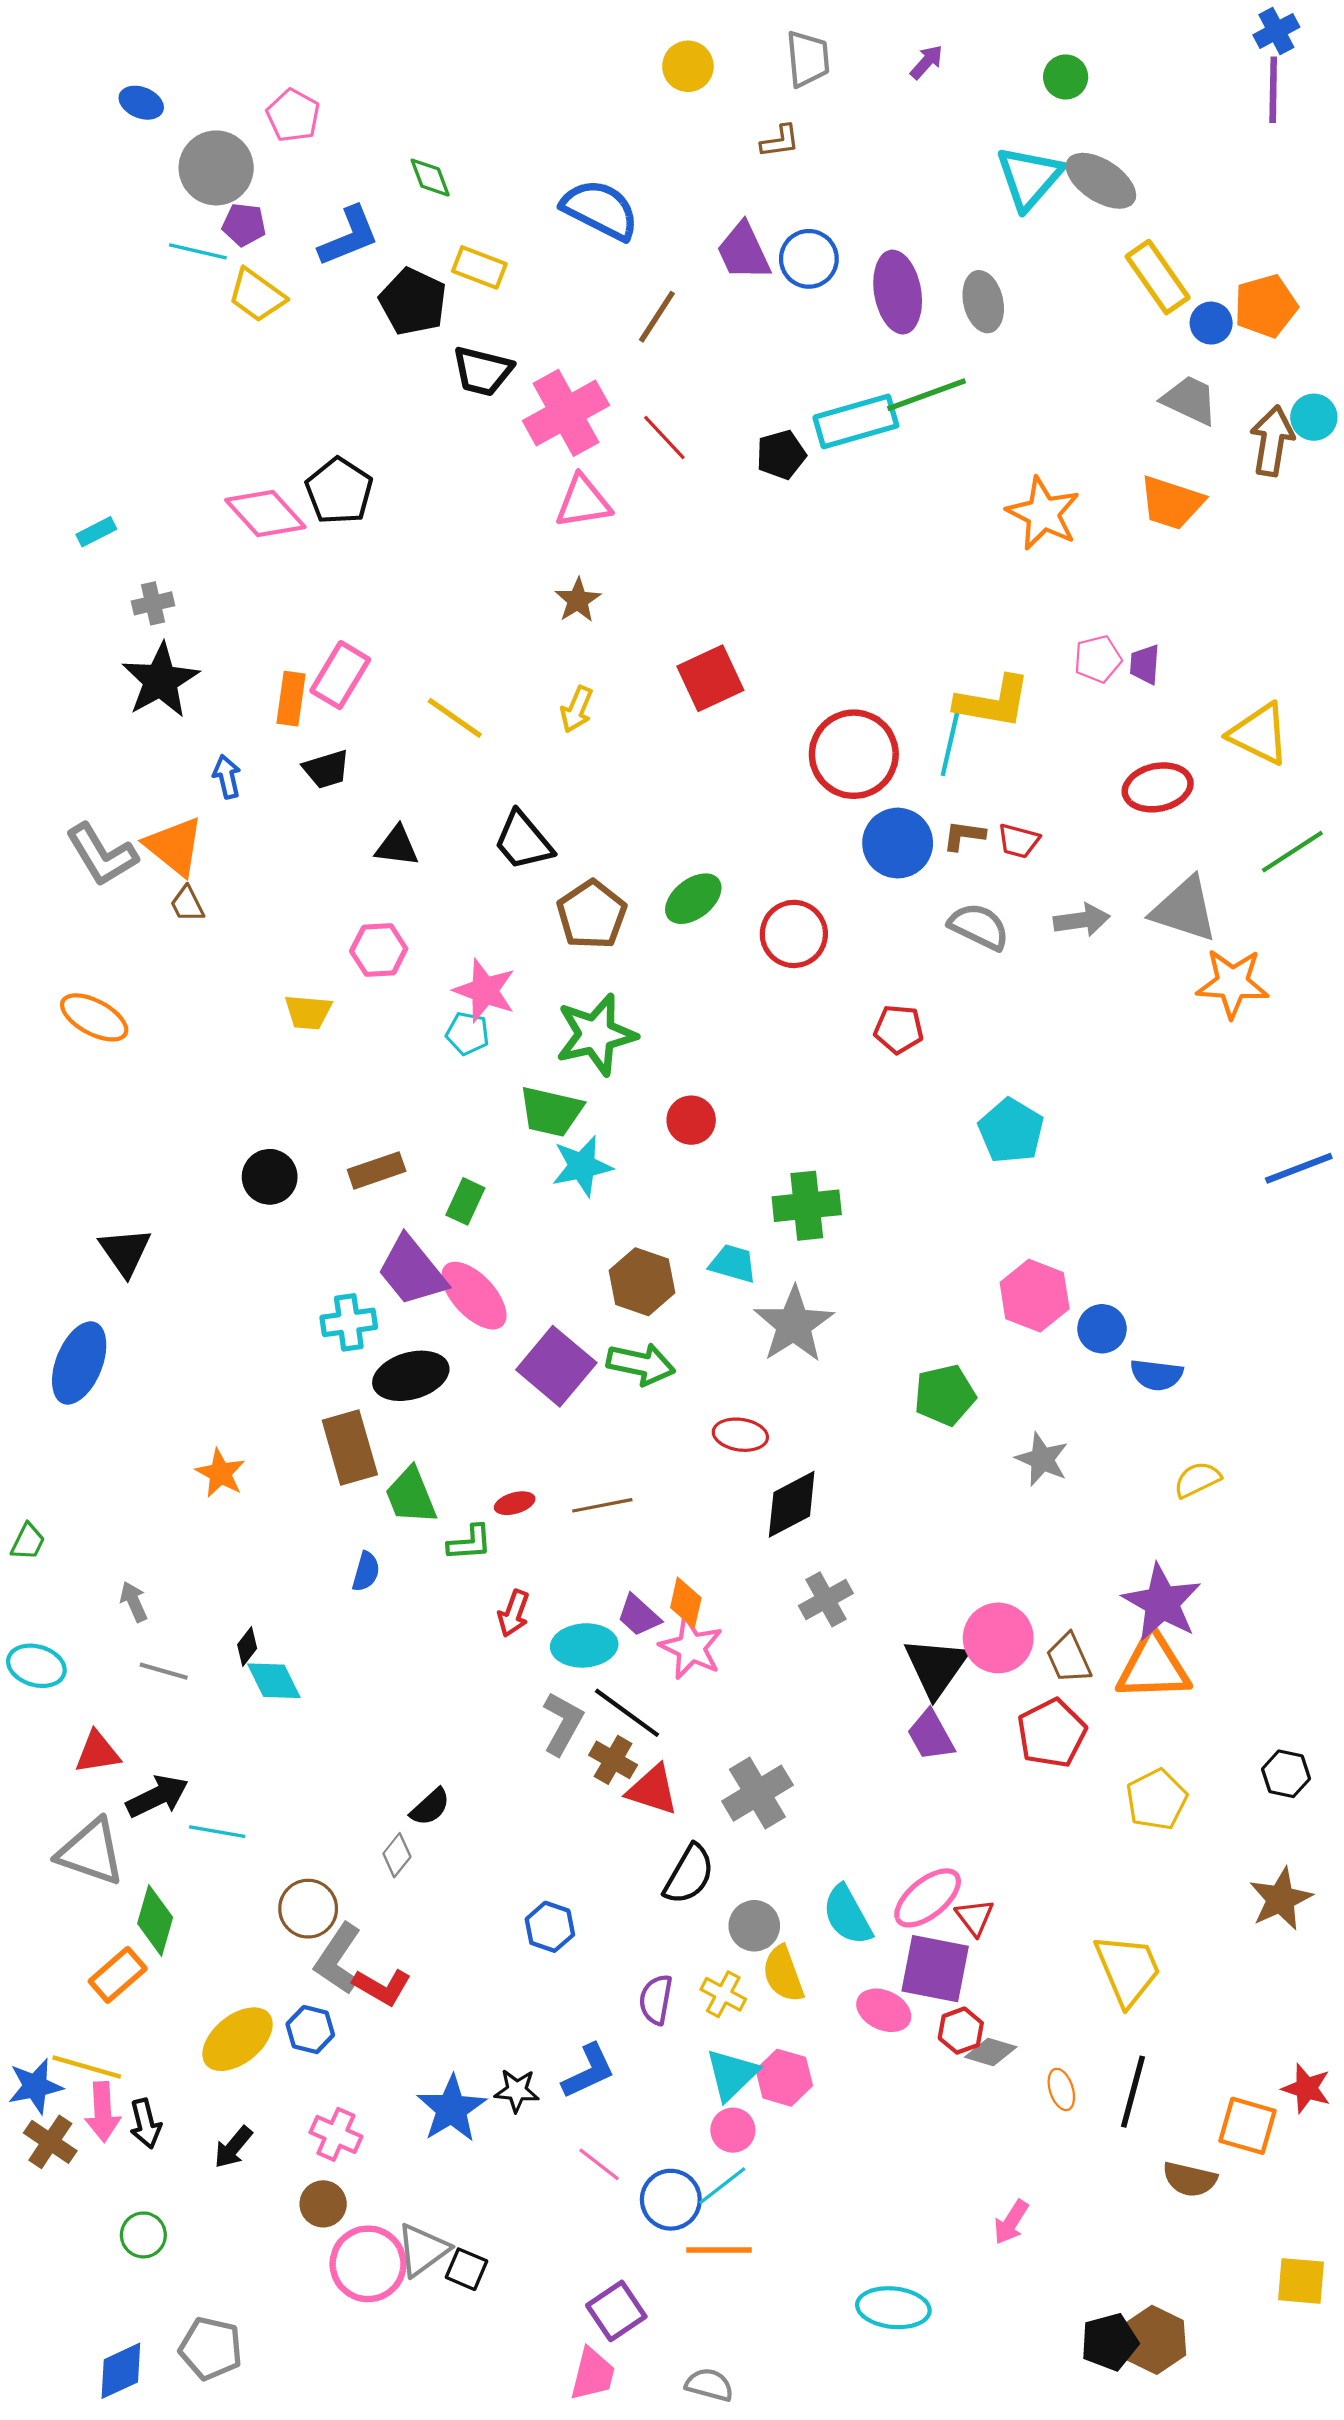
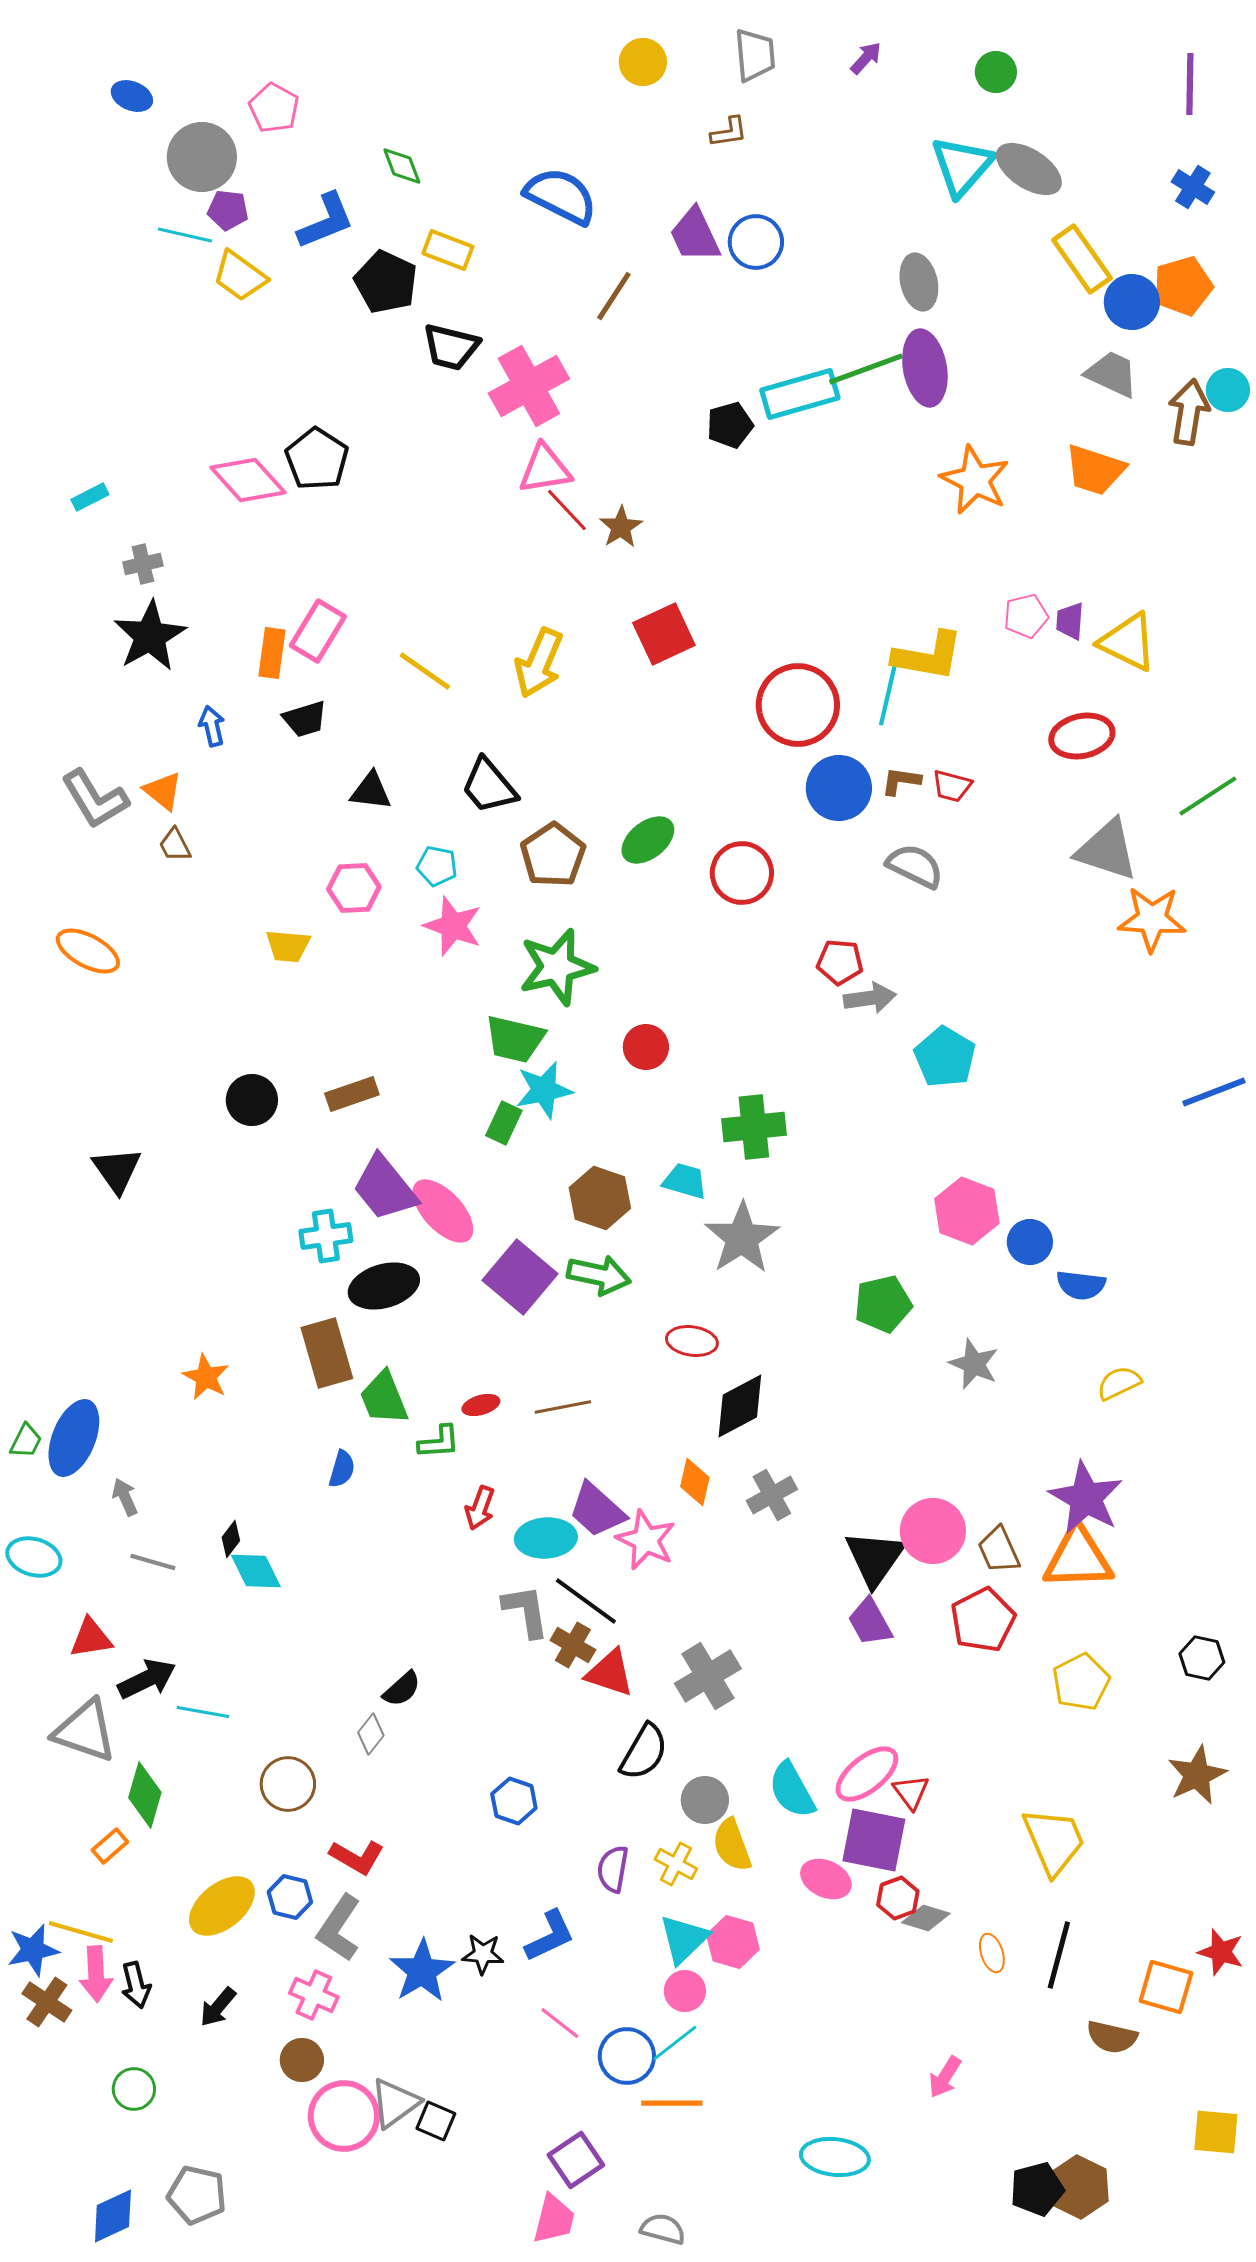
blue cross: (1276, 31) -> (1193, 187), moved, turned -30
purple ellipse: (898, 292) -> (925, 368), moved
blue circle: (1211, 323) -> (1132, 302), size x1.4
red line: (664, 438) -> (567, 510), moved
brown star: (578, 600) -> (621, 527), moved
yellow arrow: (577, 709) -> (539, 663), size x1.6
yellow triangle: (1259, 734) -> (1128, 642), moved
orange triangle: (174, 846) -> (163, 791), size x0.7
gray arrow: (1082, 920) -> (870, 998), moved
cyan pentagon: (468, 1033) -> (437, 866), moved
green rectangle: (465, 1201) -> (504, 1123), moved
blue ellipse: (79, 1363) -> (74, 1438), moved
orange diamond: (686, 1603) -> (695, 1482), moved
purple trapezoid: (639, 1615) -> (597, 1510), size x1.4
gray L-shape: (563, 1724) -> (526, 1611), turned -38
gray L-shape: (338, 1959) -> (339, 1928), moved
orange rectangle: (118, 1975) -> (110, 1846), size x0.7

